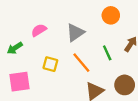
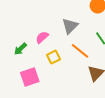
pink semicircle: (39, 30) -> (42, 37), moved
yellow square: (50, 64) -> (54, 57), turned -32

